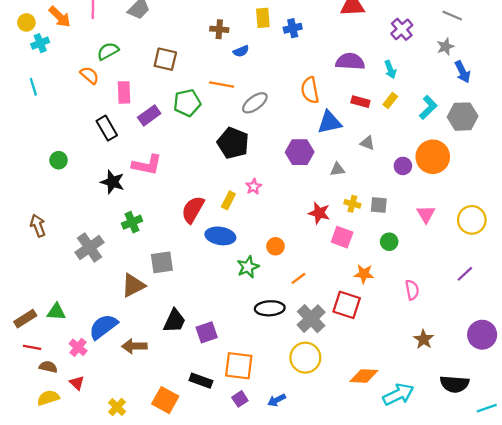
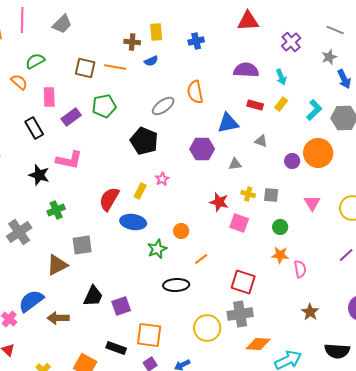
yellow rectangle: (263, 18) -> (156, 32), moved
orange line: (222, 84) -> (115, 67), moved
orange semicircle: (310, 90) -> (195, 92), moved
orange star: (364, 274) -> (280, 255), moved
gray cross: (311, 319) -> (240, 314), moved, turned 35

